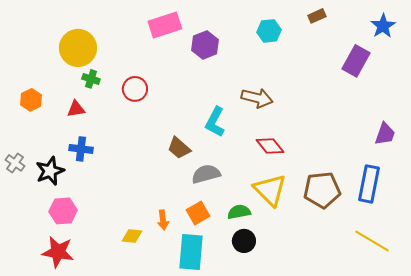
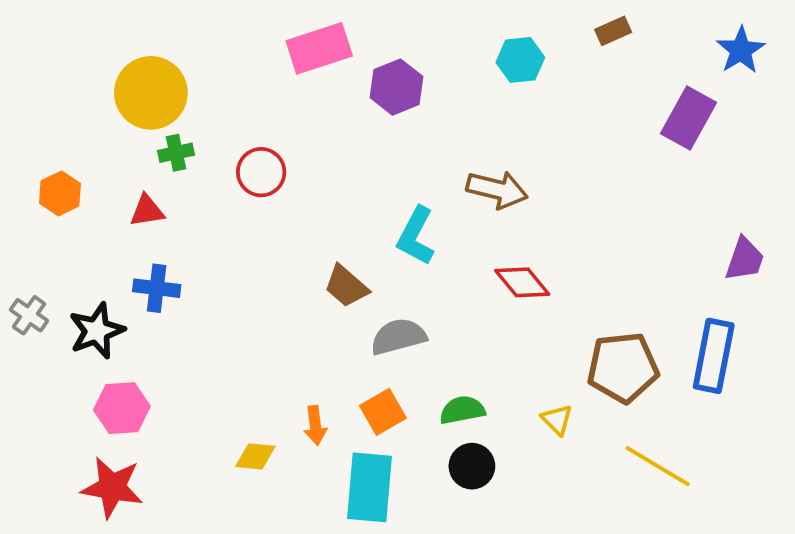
green cross: (91, 79) -> (176, 153), turned -30
yellow triangle: (270, 190) -> (557, 420), moved, size x0.5
yellow line: (372, 241) -> (658, 466), moved

